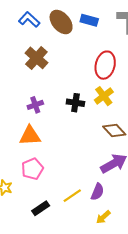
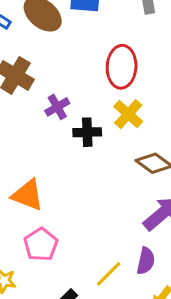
purple cross: (35, 105) -> (57, 107), moved
orange triangle: (30, 136) -> (28, 195), turned 35

